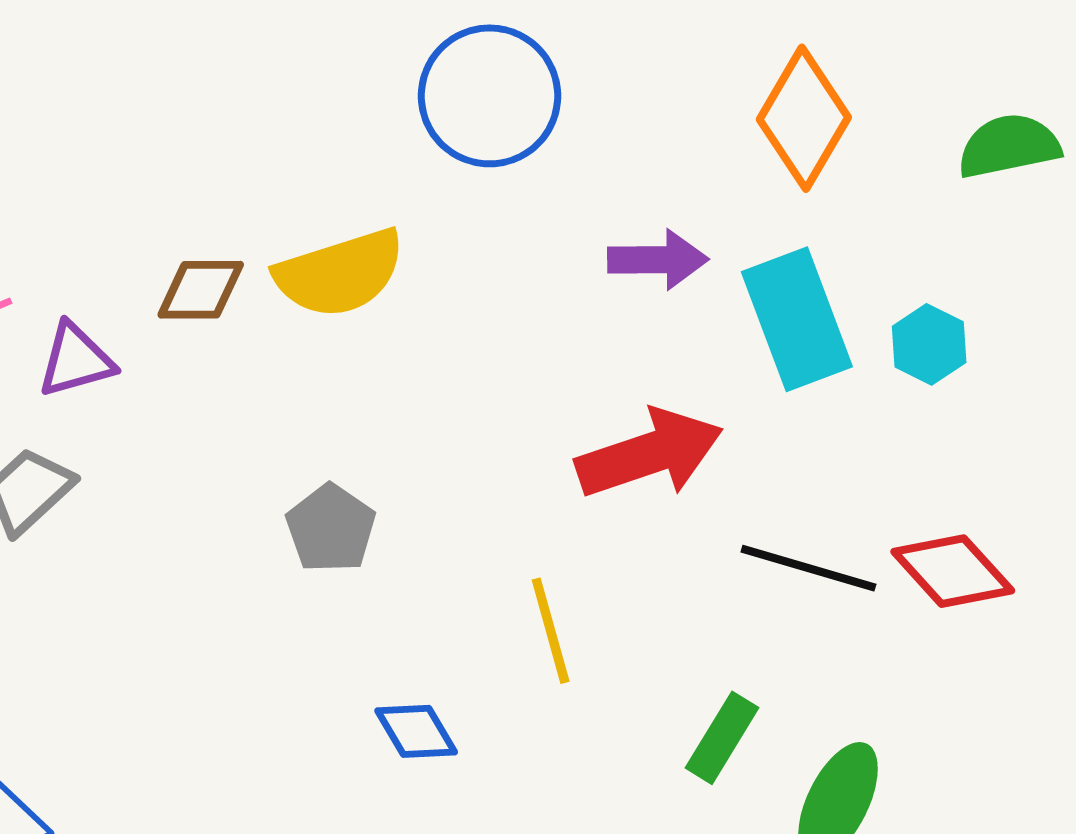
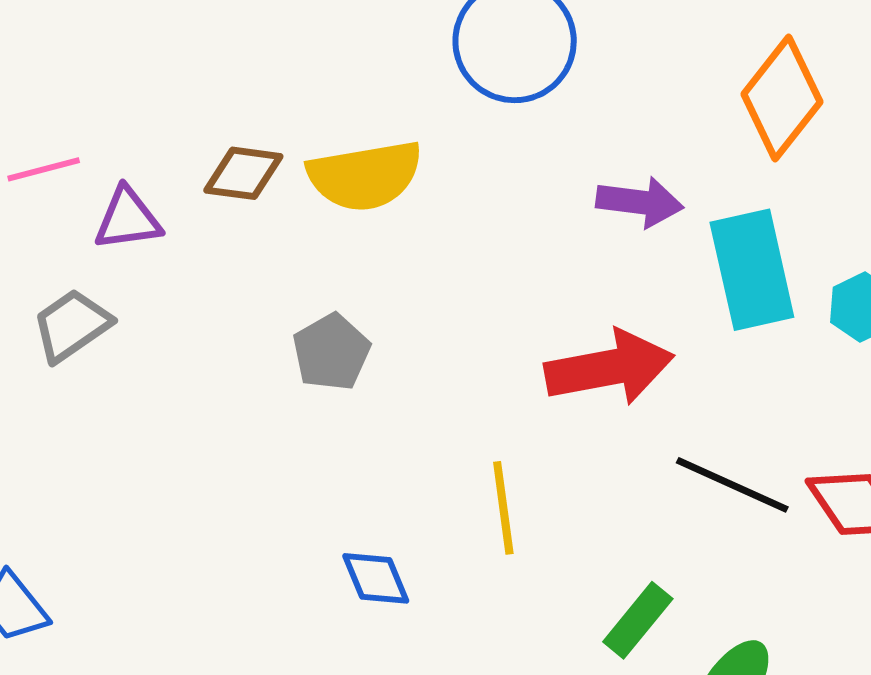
gray pentagon: (331, 528) -> (331, 352), moved

